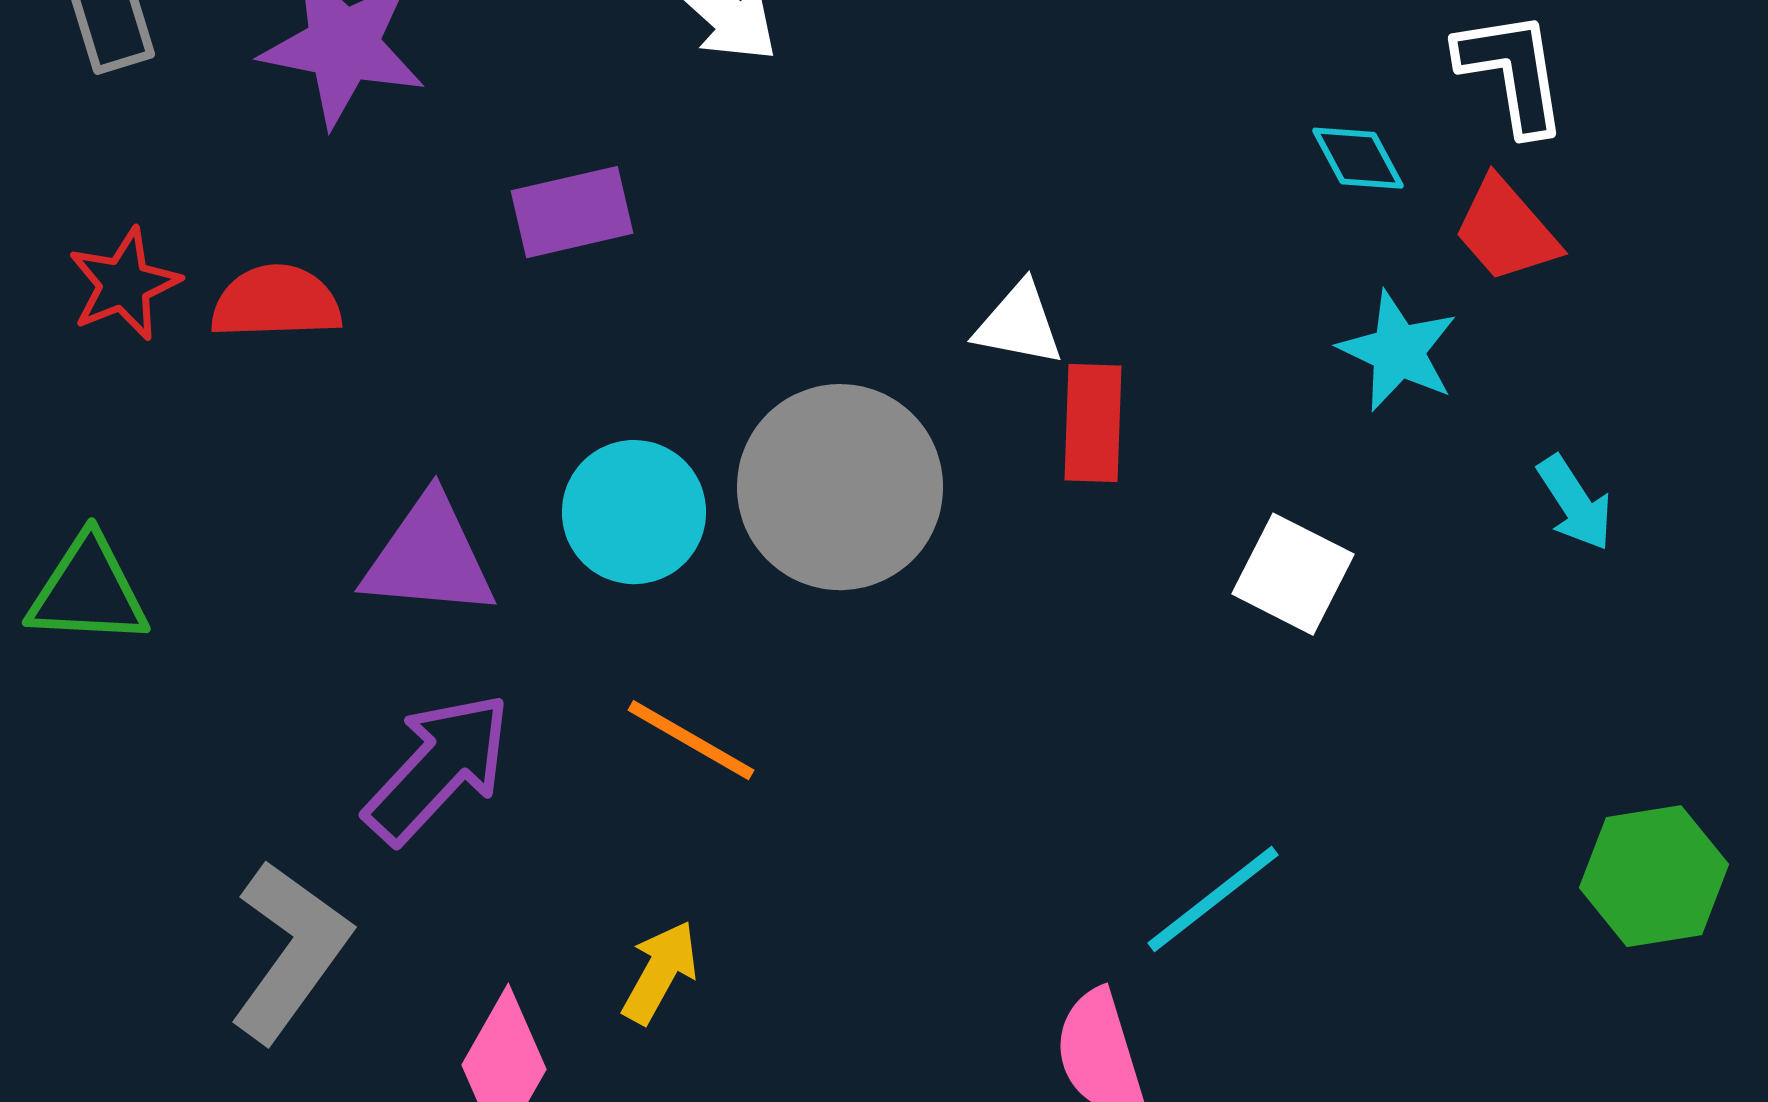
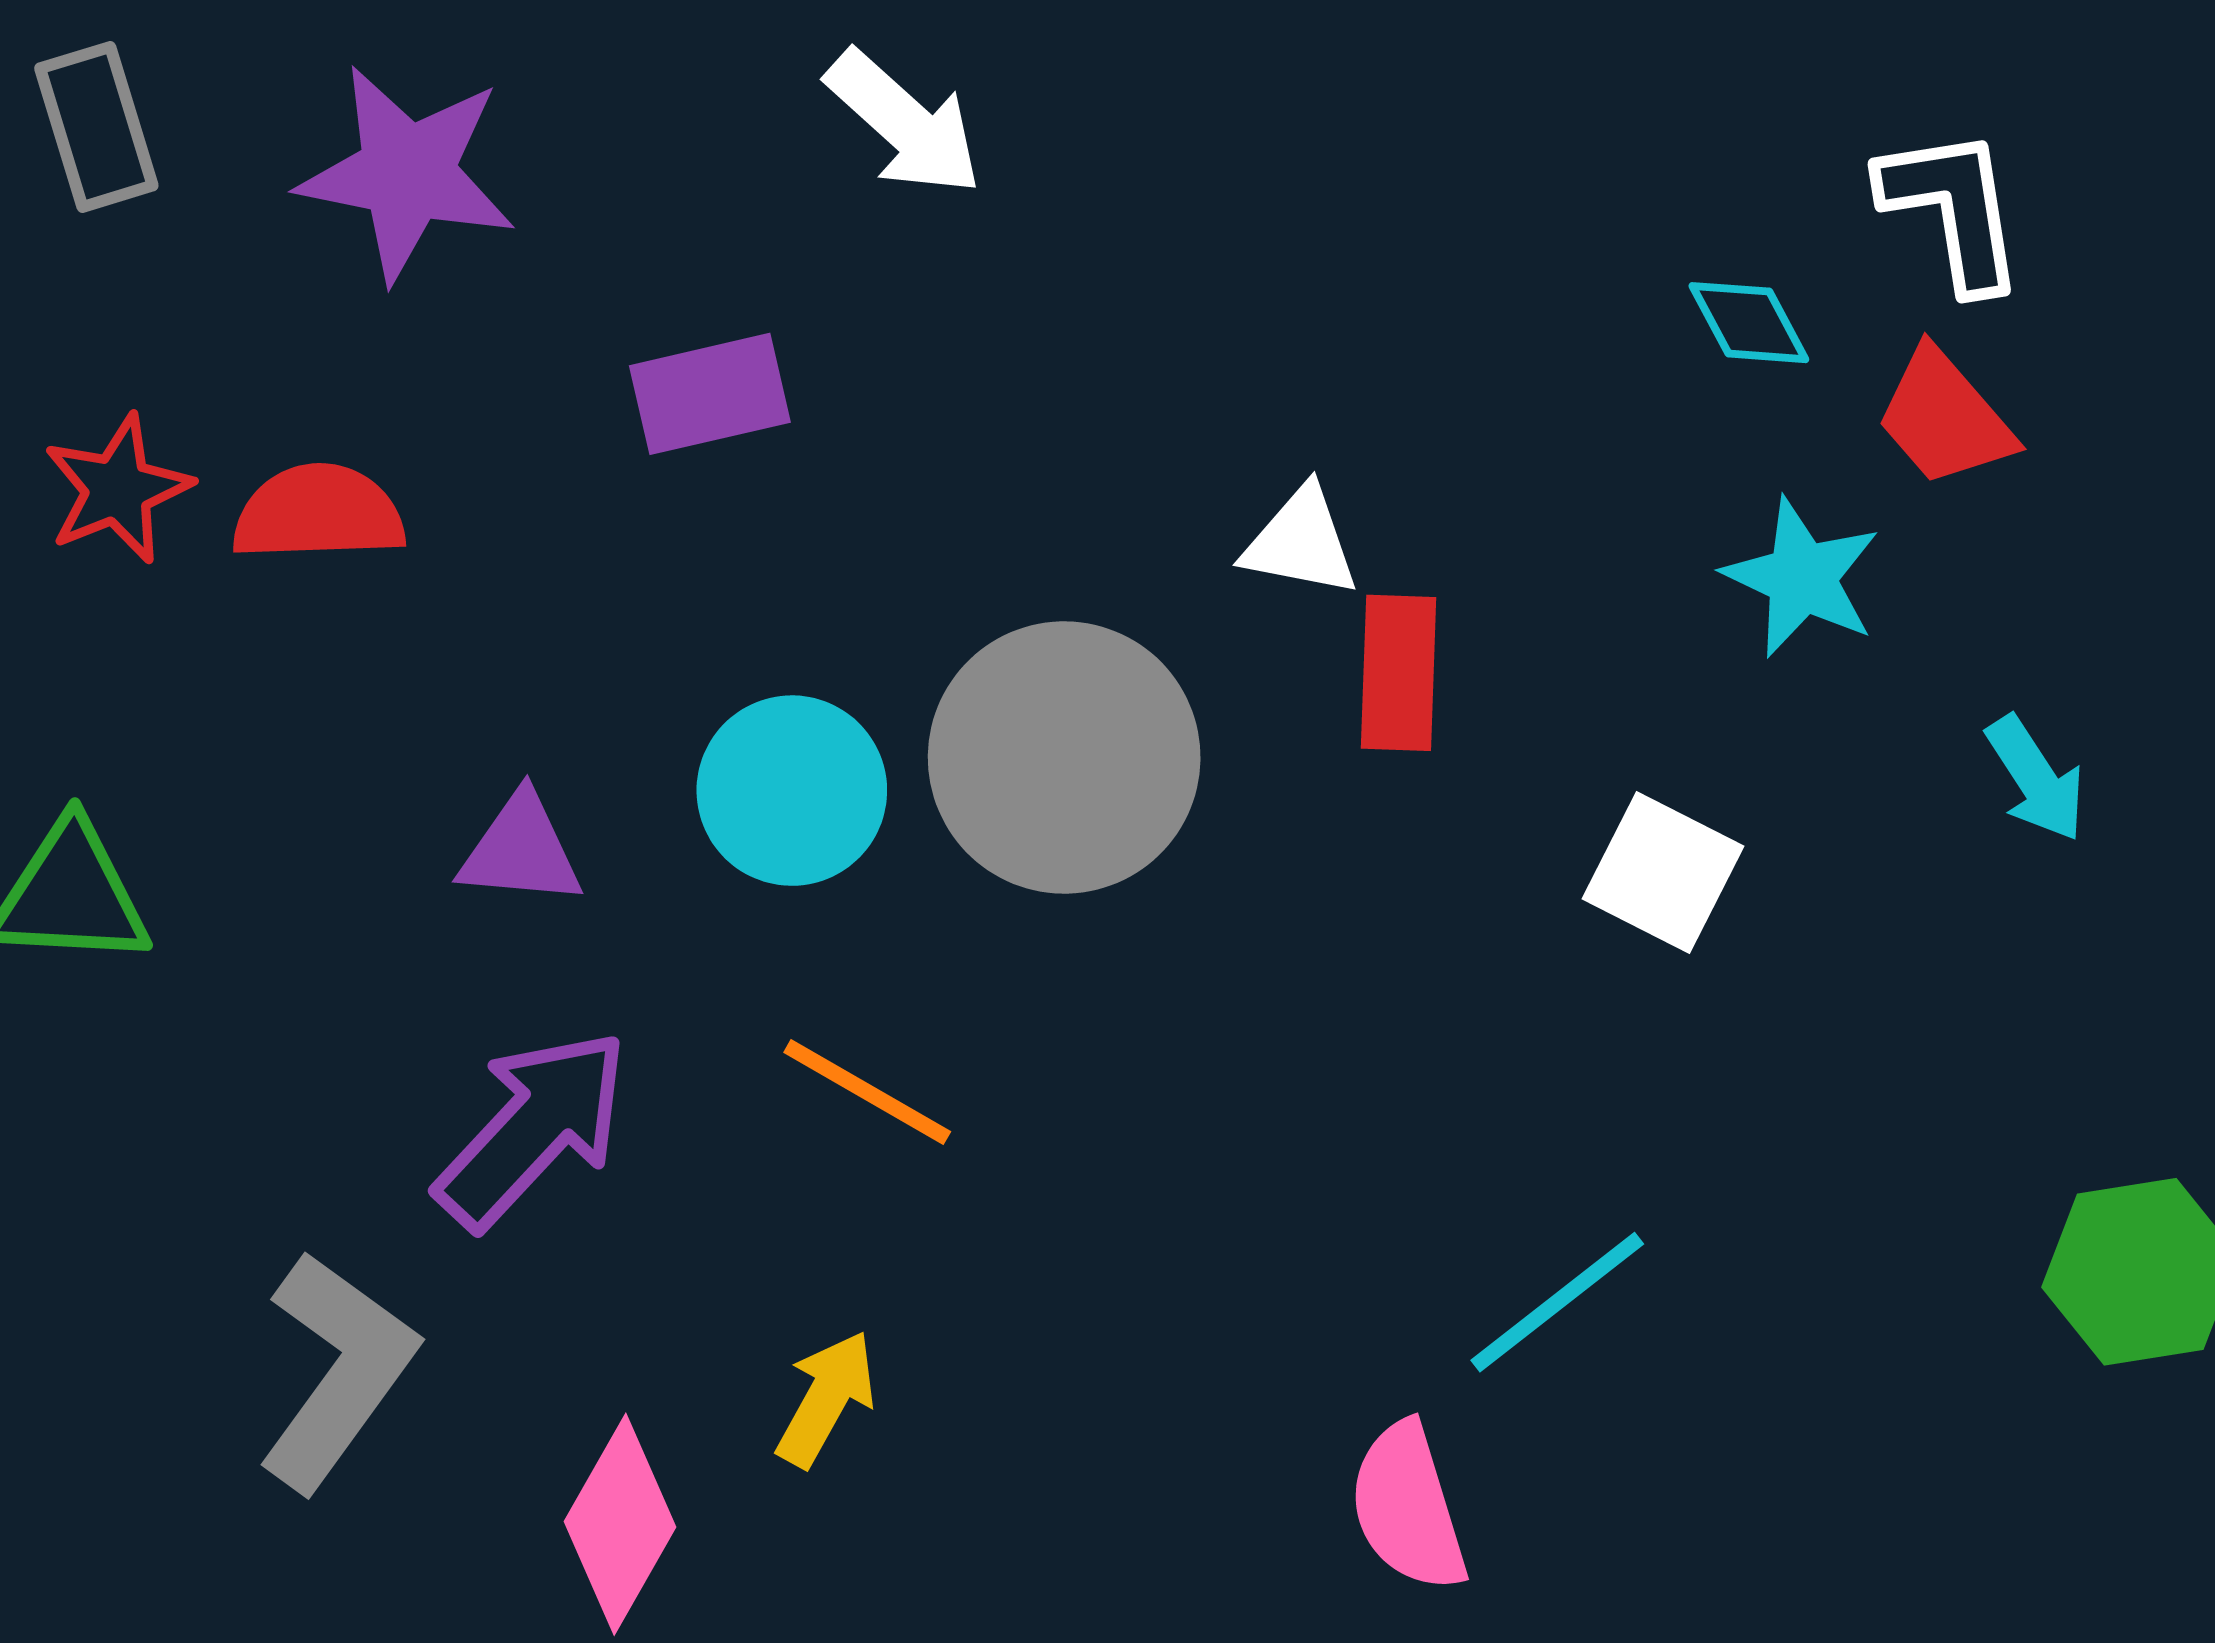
purple triangle: (429, 557) -> (521, 850), size x0.7

